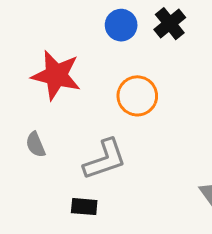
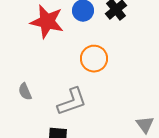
red star: (56, 75) -> (47, 22), moved

